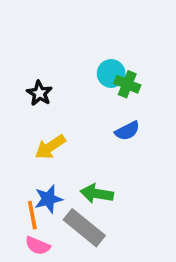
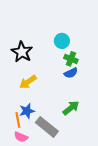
green cross: (127, 84) -> (71, 59), moved
black star: (39, 93) -> (22, 52), size x1.5
green arrow: (97, 194) -> (71, 108), moved, turned 132

